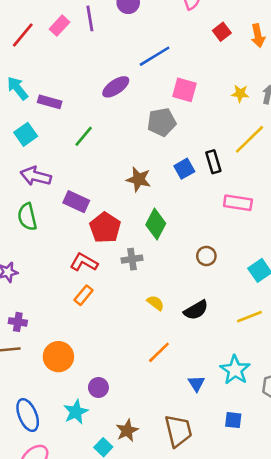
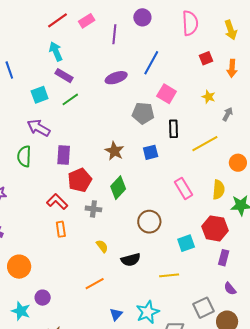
purple line: (90, 18) -> (114, 34), moved
blue line: (155, 56) -> (151, 63), turned -45
cyan arrow: (17, 88) -> (56, 51), moved
yellow star: (240, 93) -> (209, 97), moved
green line: (84, 136) -> (70, 99), moved
black rectangle: (213, 162) -> (173, 129), moved
purple rectangle: (76, 202) -> (64, 155), turned 54
pink rectangle: (238, 203) -> (183, 188), turned 35
brown circle: (206, 256) -> (149, 222), size x1.5
orange rectangle: (83, 295) -> (61, 229), moved, turned -63
cyan star: (76, 412) -> (21, 311), turned 30

